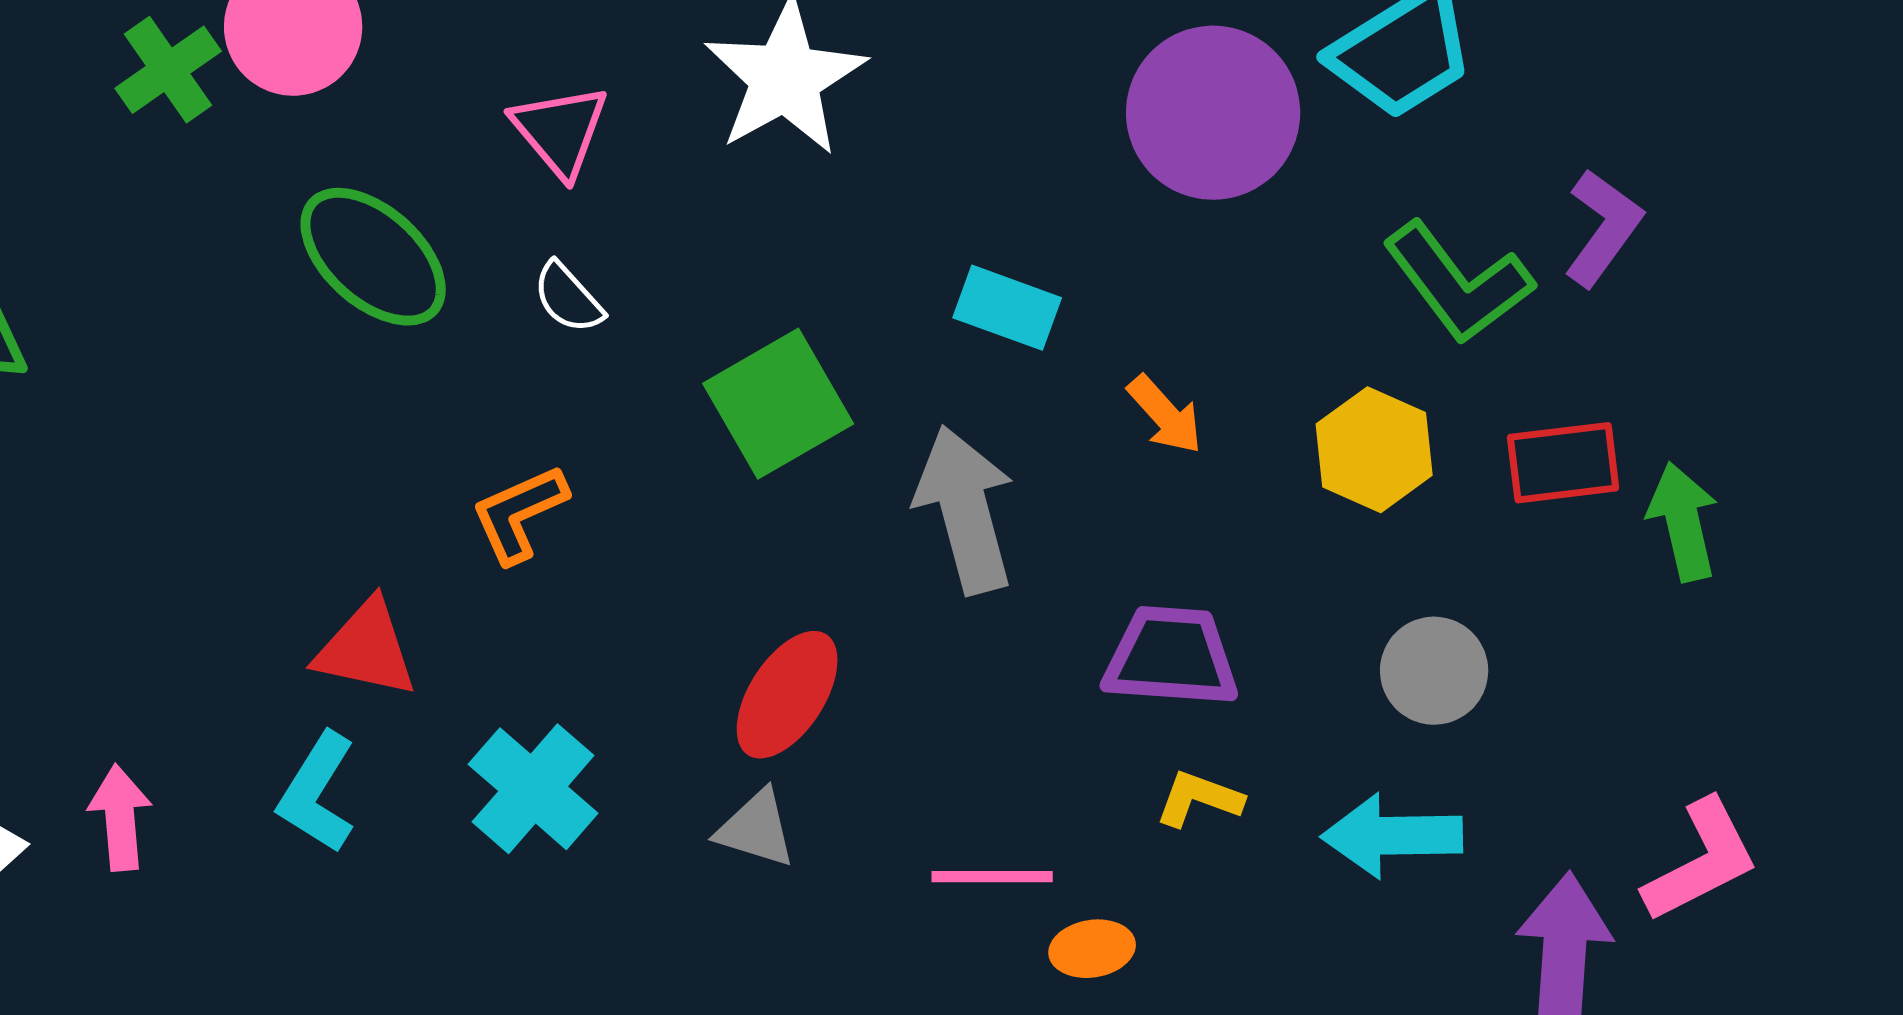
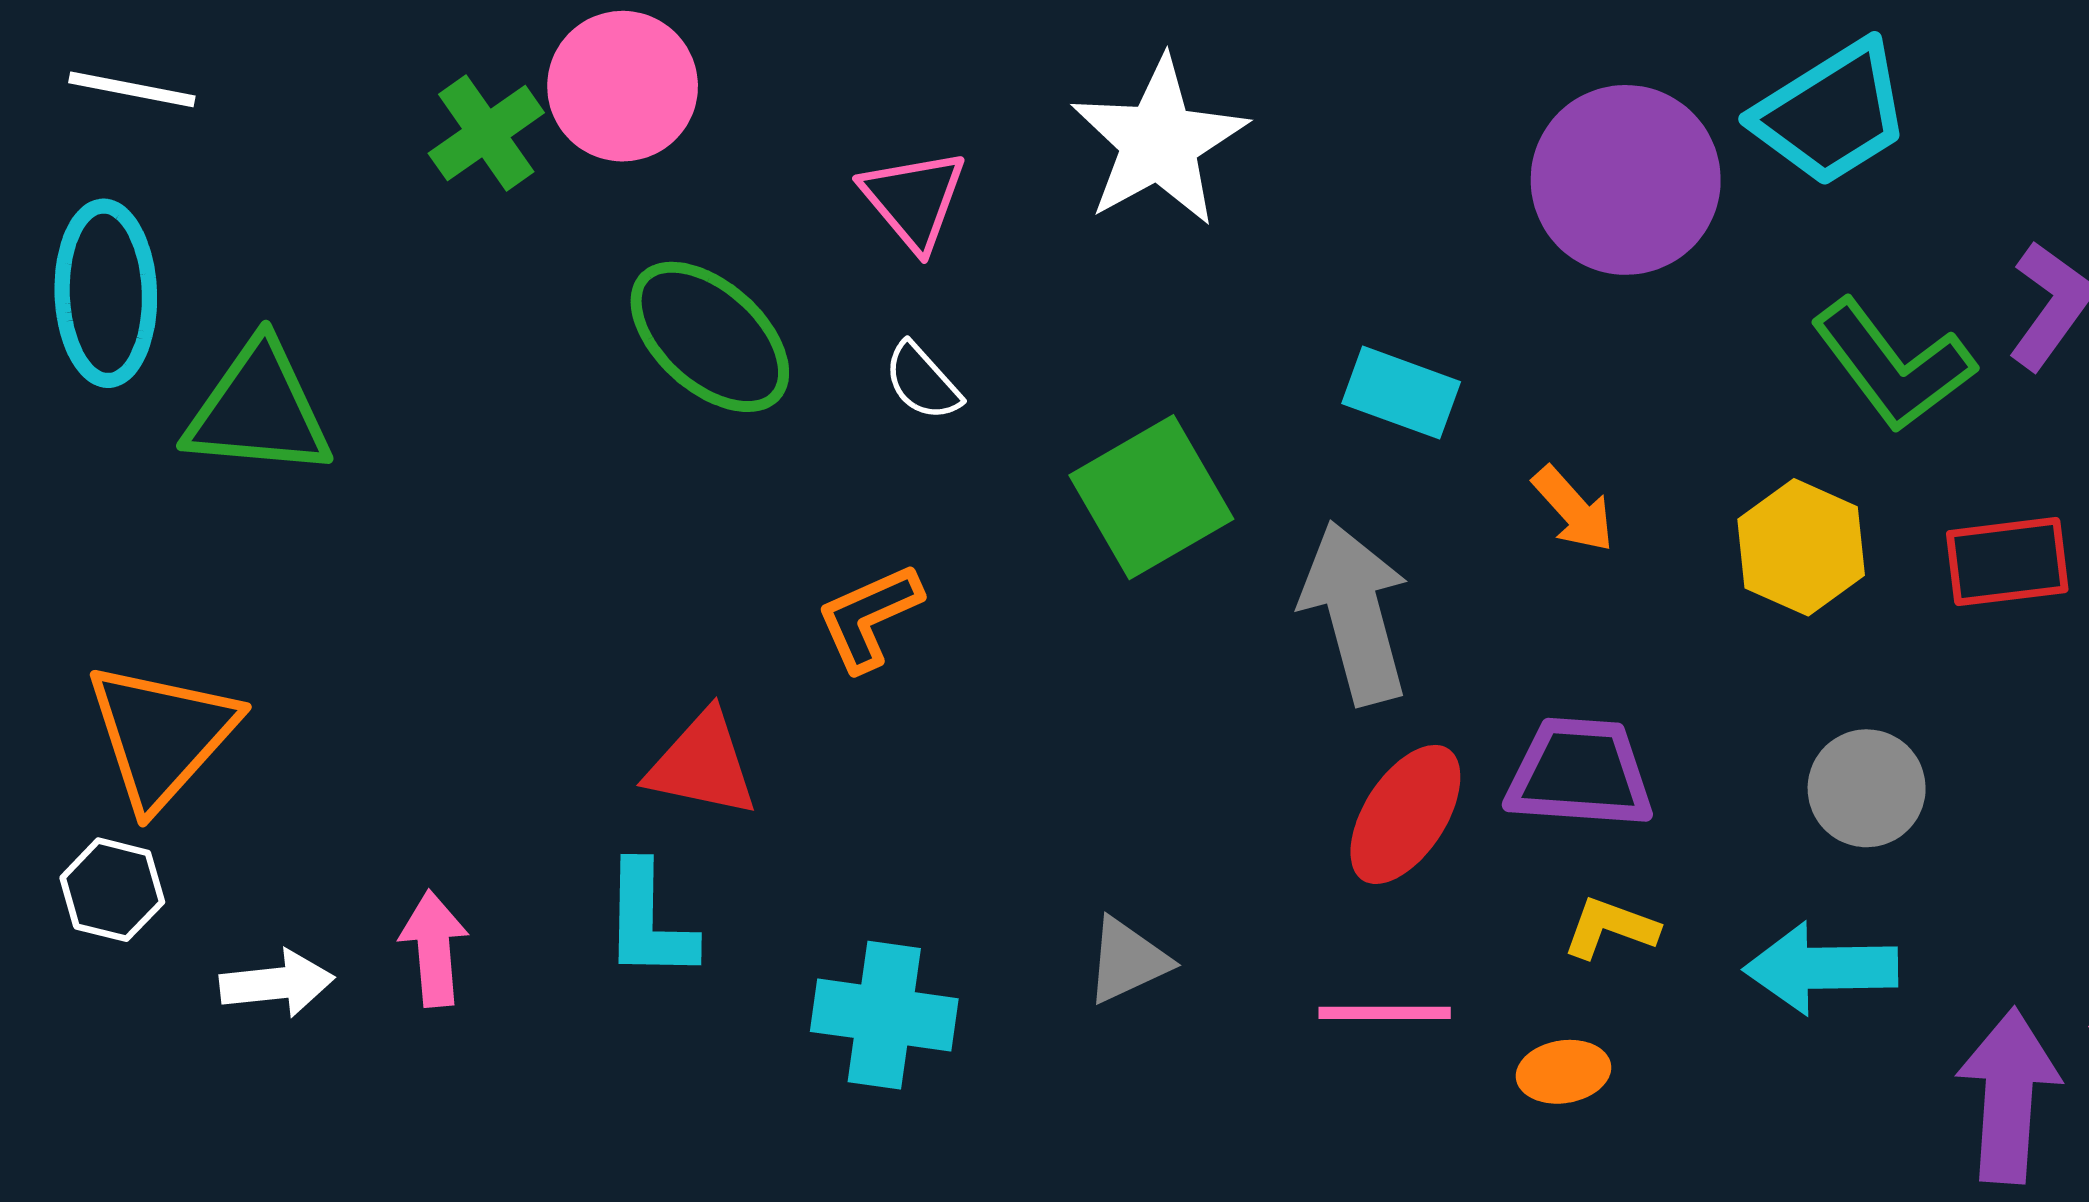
red ellipse: (787, 695) -> (1405, 814), moved
cyan cross: (533, 789) -> (884, 1015), moved, turned -33
cyan L-shape: (317, 793) -> (649, 921), turned -31
gray triangle: (756, 829) -> (1127, 961), turned -42
orange ellipse: (1092, 949) -> (1563, 1072), moved

